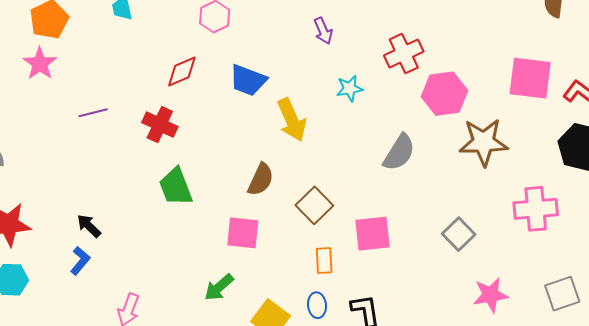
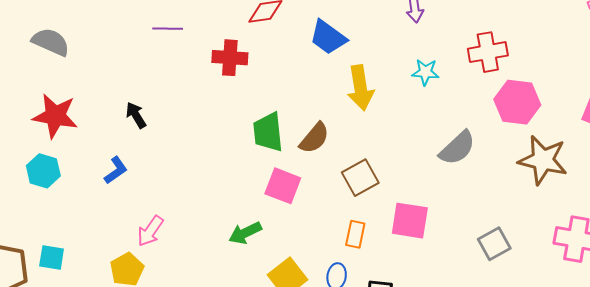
red cross: (160, 125) -> (230, 58), turned -36
green trapezoid: (176, 187) -> (268, 132), moved
black arrow: (89, 226) -> (136, 115), moved

